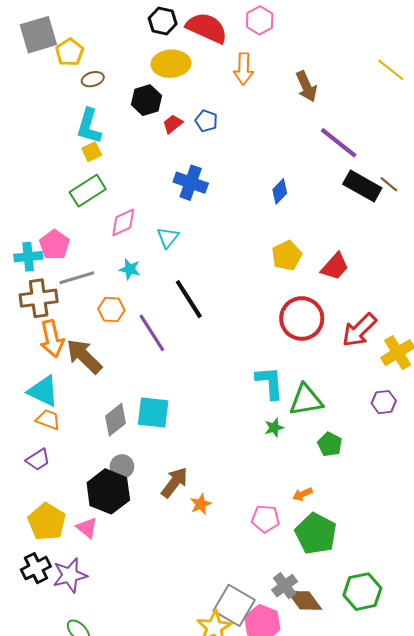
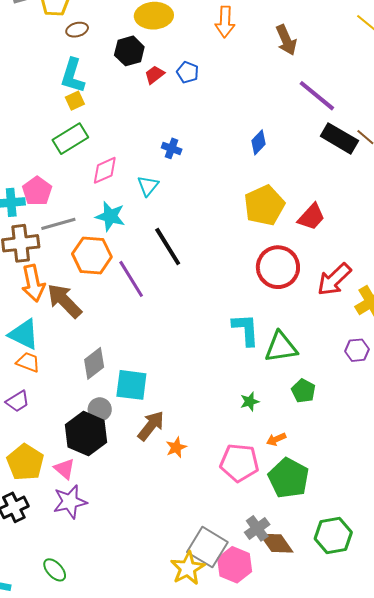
blue cross: (191, 183) -> (172, 148), moved, size x0.6
yellow pentagon: (287, 256) -> (264, 205), size x1.4
cyan star: (130, 269) -> (110, 216), size x1.4
orange hexagon: (111, 309) -> (92, 255), size x1.5
cyan square: (153, 413) -> (131, 385), moved
green star: (274, 428) -> (250, 402), moved
pink pentagon: (265, 519) -> (239, 463), size x1.4
purple star: (70, 575) -> (70, 502), moved

